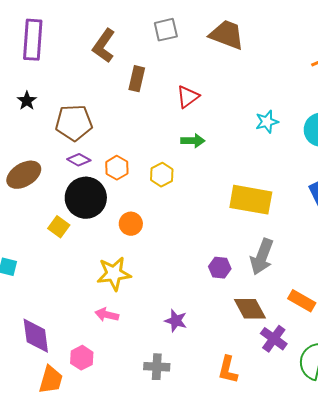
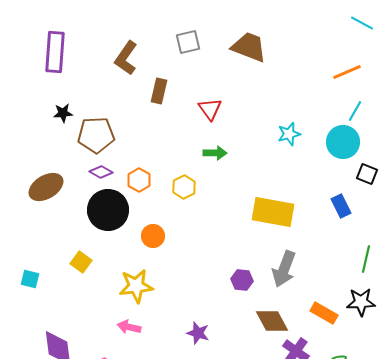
red triangle: (188, 97) -> (210, 109), turned -30
black star: (27, 101) -> (63, 113), moved, turned 30
yellow square: (59, 227) -> (81, 262), moved

